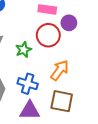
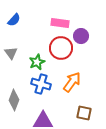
blue cross: (28, 84) -> (41, 84), moved
brown square: (62, 101) -> (84, 113), moved, size x0.7

